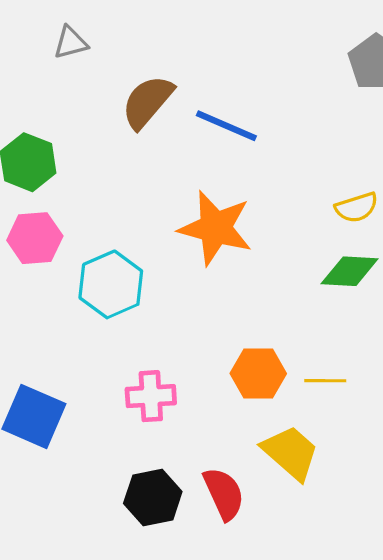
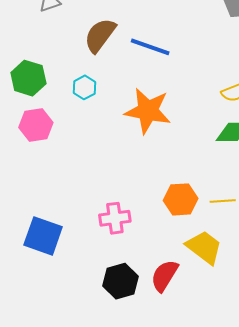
cyan hexagon: (111, 284) -> (84, 87), moved, size x0.6
red semicircle: (224, 494) -> (164, 276), turned -120

